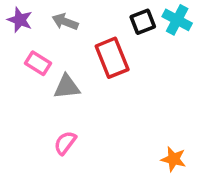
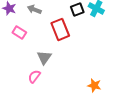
gray triangle: (67, 87) -> (44, 57), moved, turned -49

